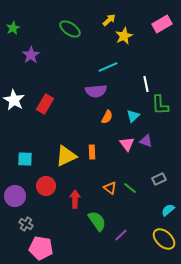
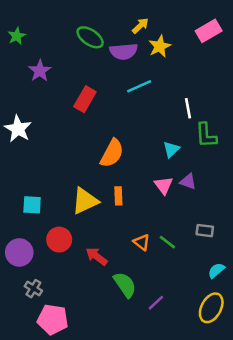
purple semicircle: (96, 91) -> (124, 51), moved
red rectangle: (45, 104) -> (85, 99), moved
orange semicircle: (107, 117) -> (112, 153), moved, size x1.6
gray rectangle: (159, 179) -> (205, 231), turned 32
red arrow: (75, 199) -> (97, 256), turned -54
yellow ellipse: (164, 239) -> (211, 308), turned 75

